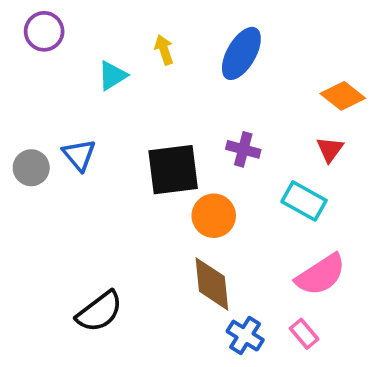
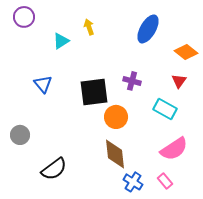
blue ellipse: (241, 53) -> (148, 29), moved
gray circle: (31, 168) -> (20, 135), moved

